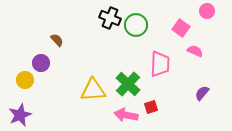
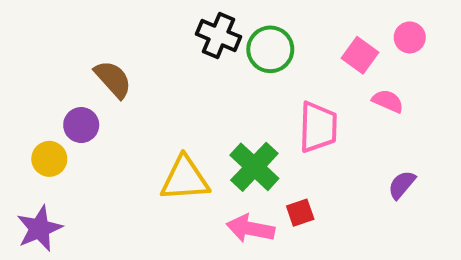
pink circle: (207, 11) -> (410, 37), moved
brown semicircle: (57, 40) -> (113, 79), size x1.5

